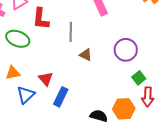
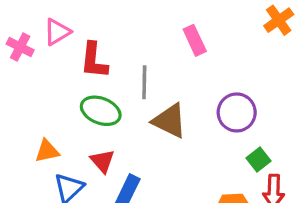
green ellipse: (18, 39) -> (101, 111), moved
brown triangle: (86, 55) -> (170, 121), size x1.6

